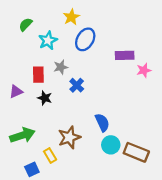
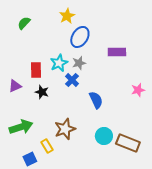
cyan star: (48, 40) -> (59, 63), moved
gray star: (61, 67) -> (79, 63), moved
pink star: (144, 70) -> (138, 90), moved
blue semicircle: (102, 122) -> (96, 100), moved

